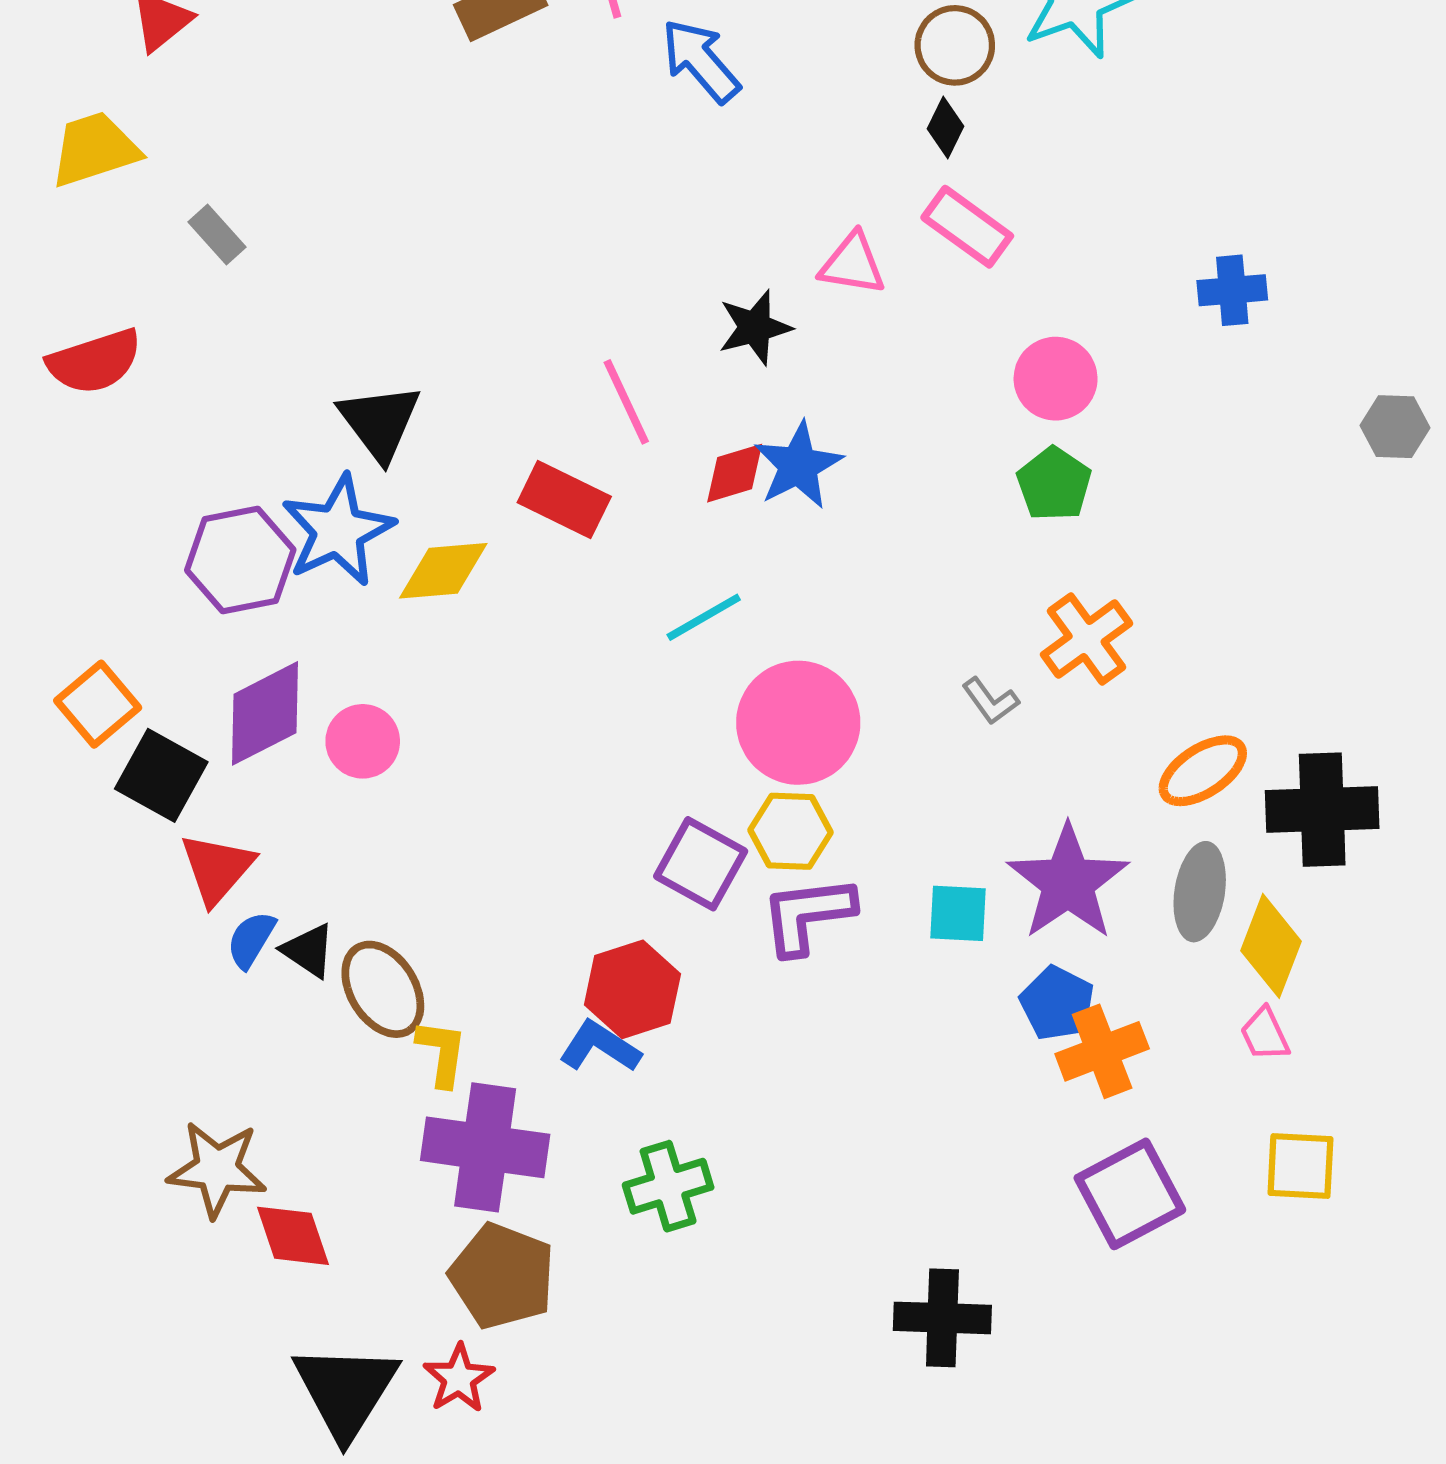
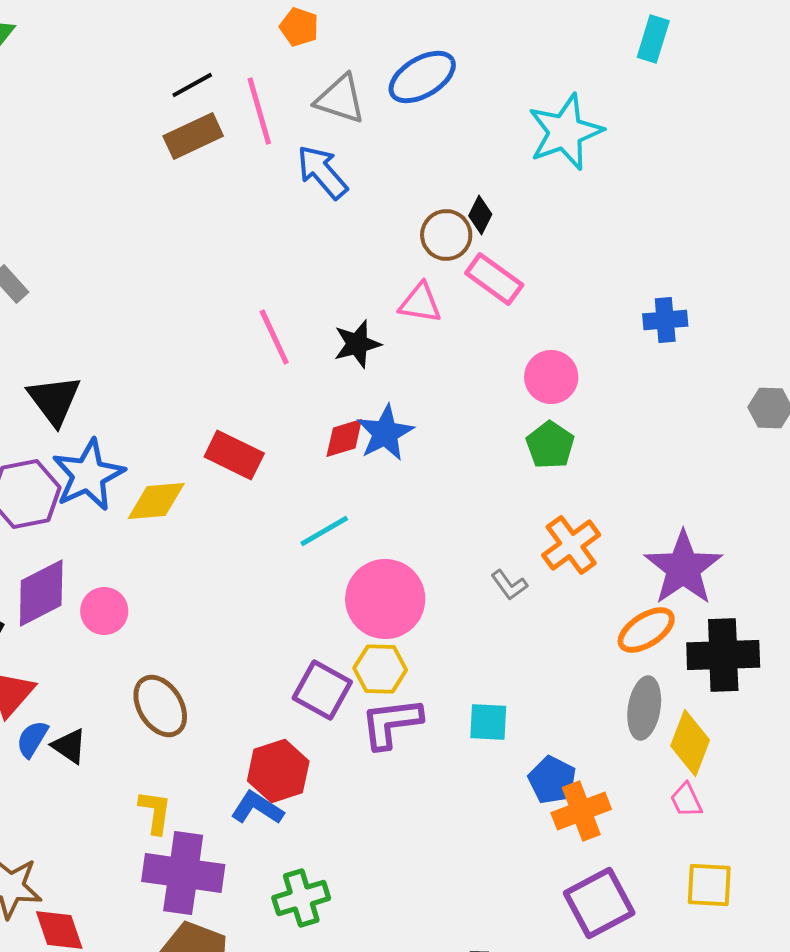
brown circle: (955, 45) -> (446, 235), moved
pink line: (626, 402) -> (274, 337), moved
black triangle: (380, 422) -> (54, 400), moved
purple star: (1068, 882) -> (683, 568), moved
brown ellipse: (383, 989) -> (160, 706), moved

